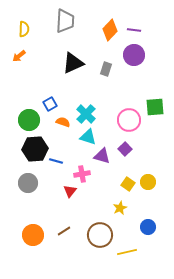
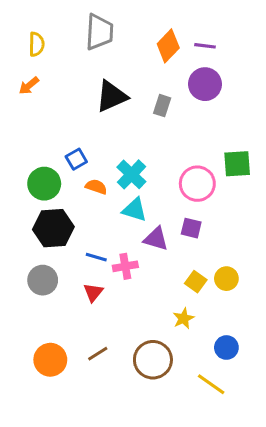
purple square: (125, 149) -> (191, 228), turned -32
blue line: (56, 161) -> (96, 257), moved
red triangle: (70, 191) -> (93, 292), moved
yellow line: (127, 252) -> (211, 384), moved, turned 48

